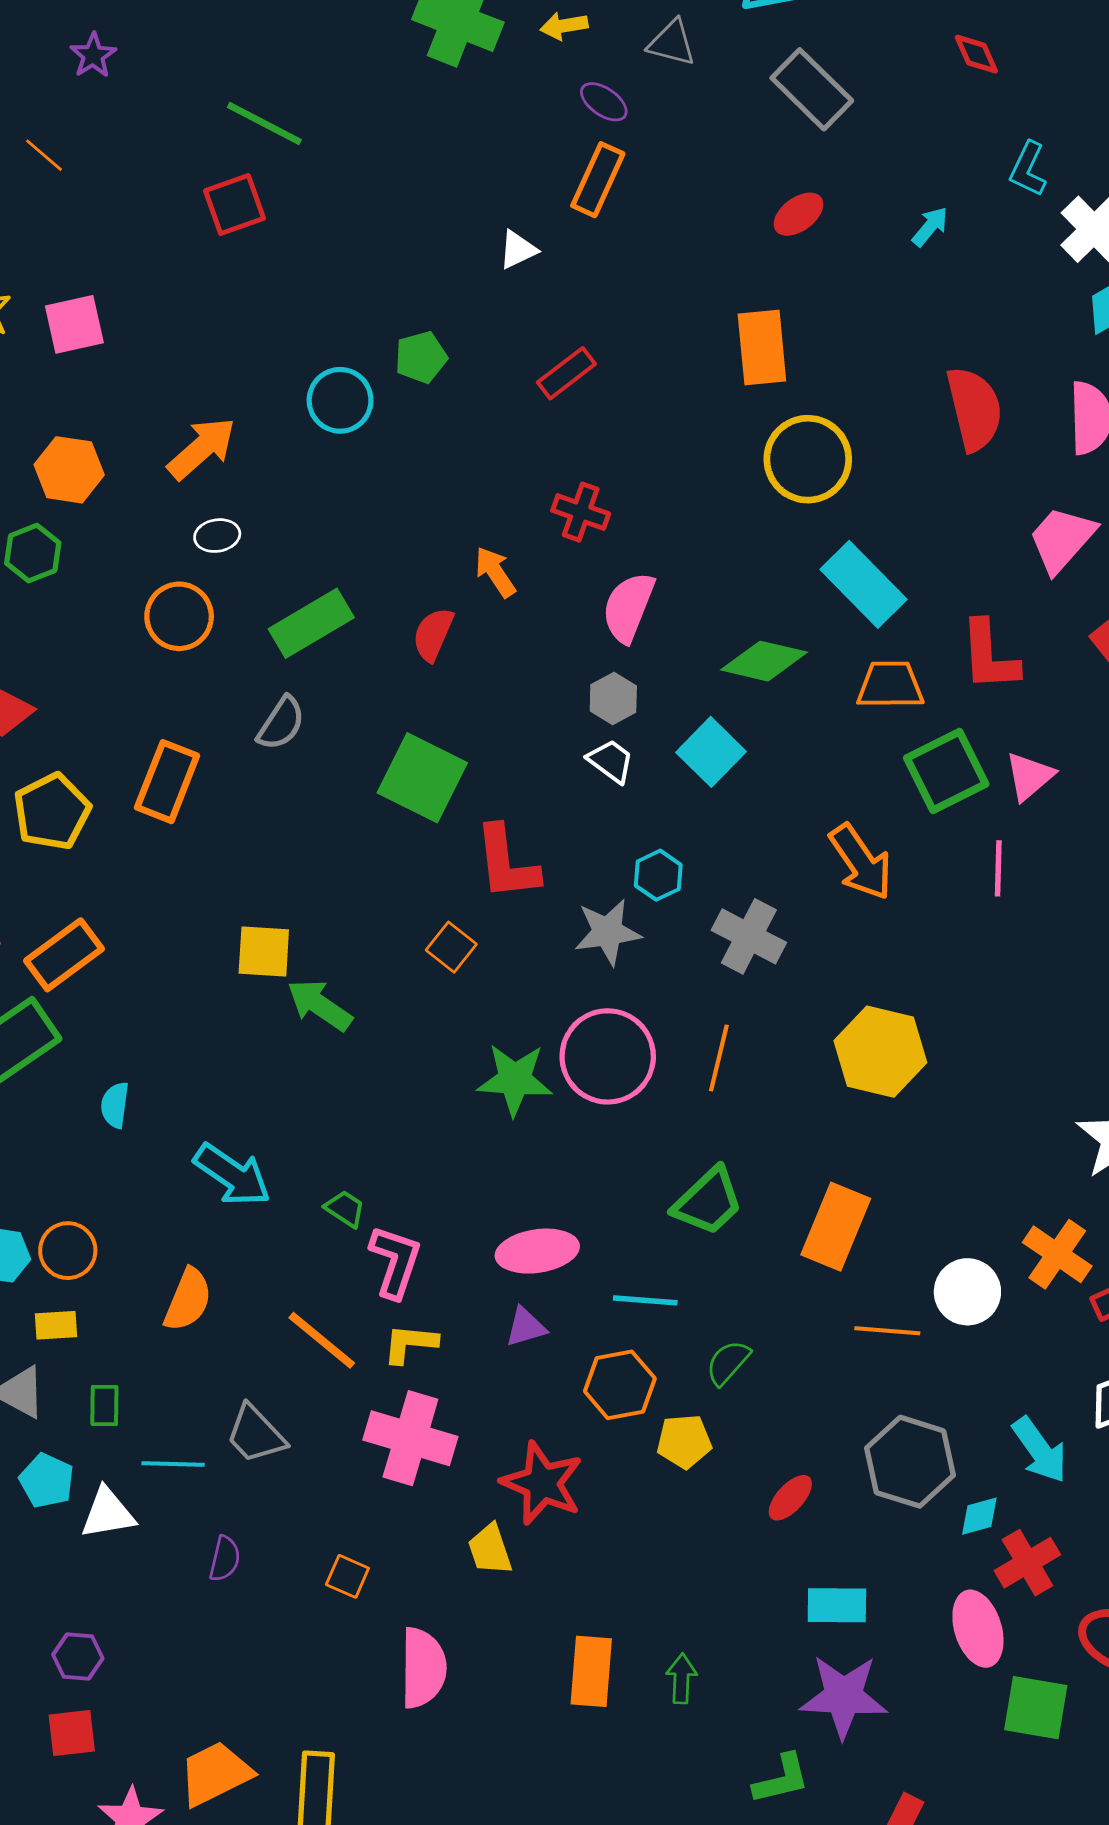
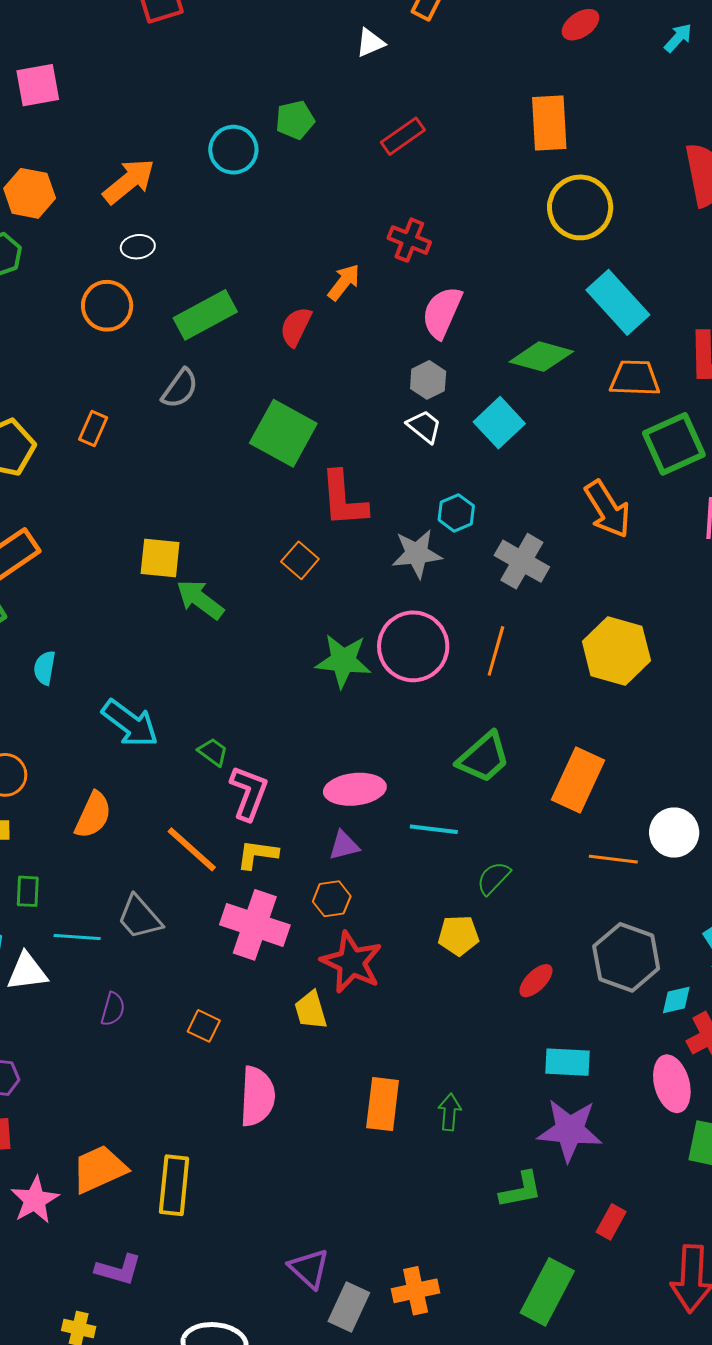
orange arrow: (495, 572) -> (344, 282), turned 69
orange rectangle: (167, 782) -> (93, 429), size x0.6
orange hexagon: (620, 1385) -> (332, 899), moved, size x0.7

